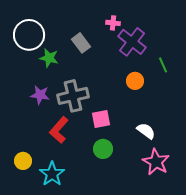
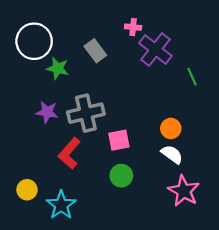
orange circle: (135, 81) -> (171, 128), moved

